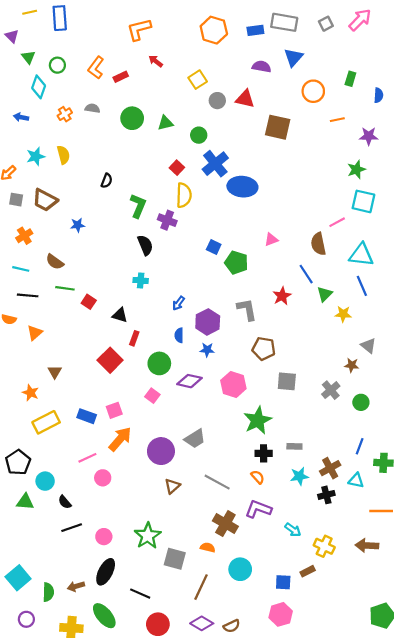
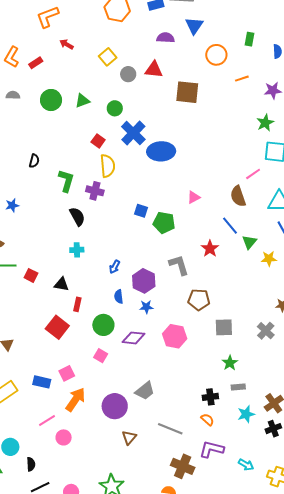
green star: (258, 420) -> (230, 363), moved, size x0.6
black semicircle: (65, 502) -> (31, 464), turned -136

